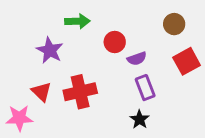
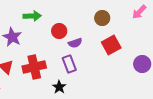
purple rectangle: (145, 88) -> (69, 64), moved
black star: (140, 119) -> (59, 87), moved

